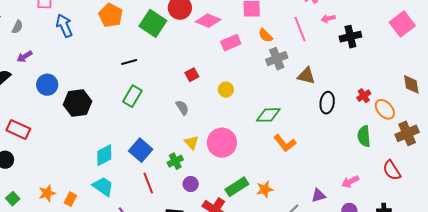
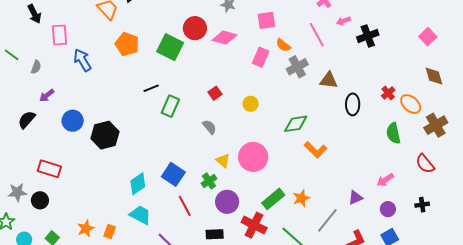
pink square: (402, 24) -> (428, 37), moved, size x0.7
pink rectangle: (231, 43) -> (261, 57), moved, turned -36
green rectangle: (132, 96) -> (170, 106), moved
purple circle: (191, 184) -> (227, 202), size x1.5

